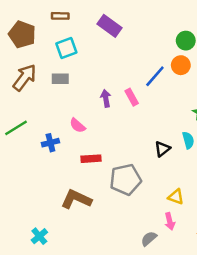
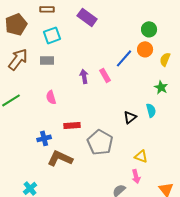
brown pentagon: (22, 34) -> (16, 24), turned 30
pink semicircle: (77, 125) -> (51, 97), moved, turned 32
blue cross: (50, 143) -> (44, 138), moved
gray pentagon: (125, 180) -> (100, 142), turned -30

